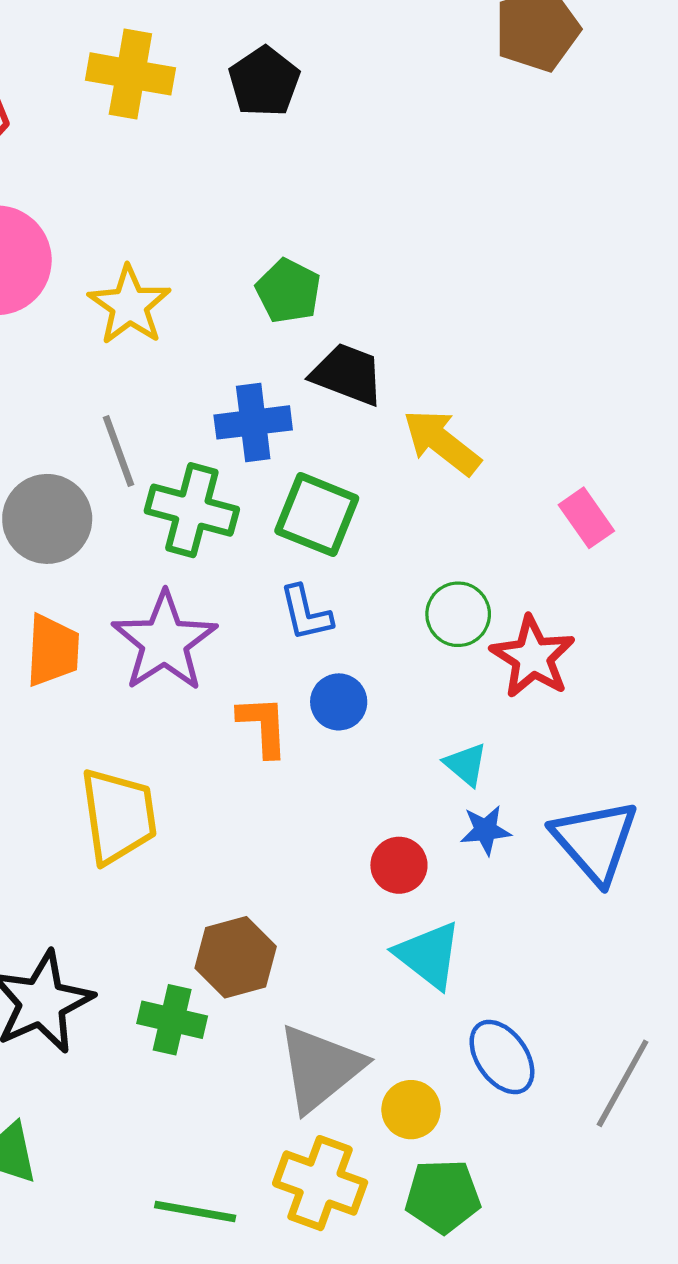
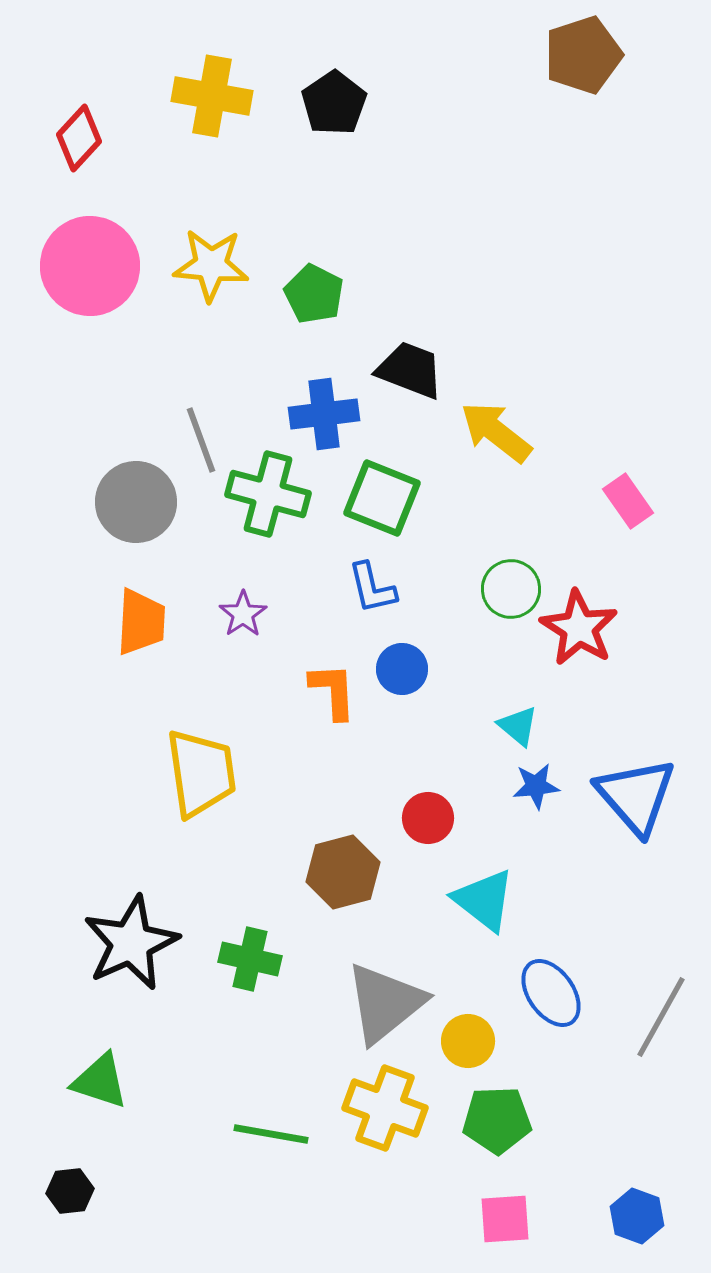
green pentagon: (288, 291) -> (314, 294), moved
yellow star: (129, 305) -> (211, 265), moved, turned -30
purple star: (164, 642) -> (243, 614), size x0.5
red circle: (399, 865) -> (428, 818), moved
brown hexagon: (236, 957) -> (343, 872), moved

